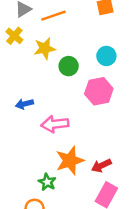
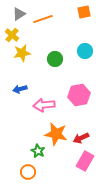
yellow star: (45, 48) -> (22, 53), moved
pink hexagon: (99, 91) -> (79, 95), moved
orange star: (70, 161) -> (56, 134), turned 30

